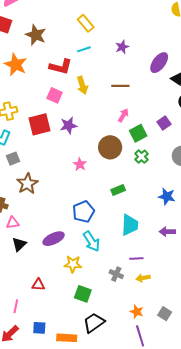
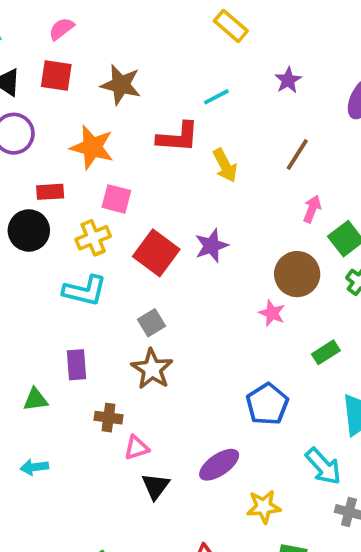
yellow rectangle: (86, 23) -> (231, 26), moved
brown line: (120, 86) -> (297, 155), turned -48
pink square: (55, 95) -> (116, 199), moved
red square: (40, 124) -> (156, 253), turned -30
gray square: (13, 159) -> (151, 323), moved
pink star: (80, 164) -> (272, 313), moved
cyan arrow: (91, 241) -> (323, 466), moved

